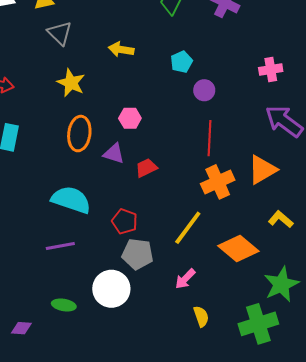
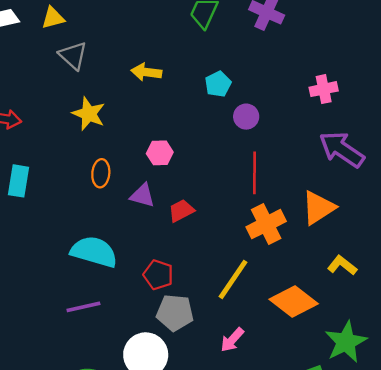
orange ellipse: (79, 134) -> (101, 173), size x0.7

